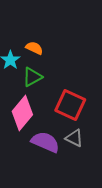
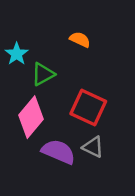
orange semicircle: (34, 48) -> (80, 40), moved

